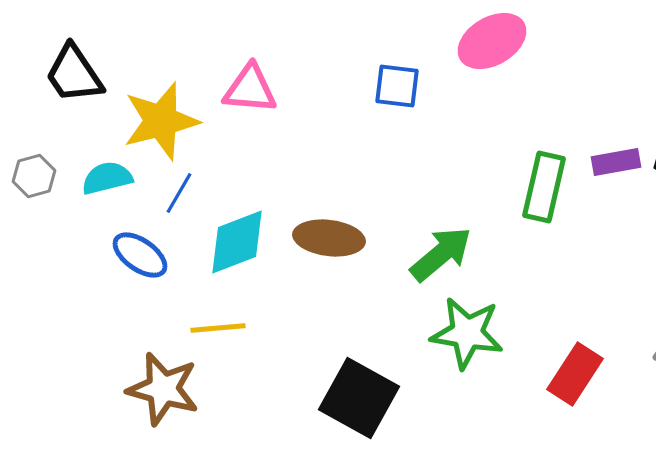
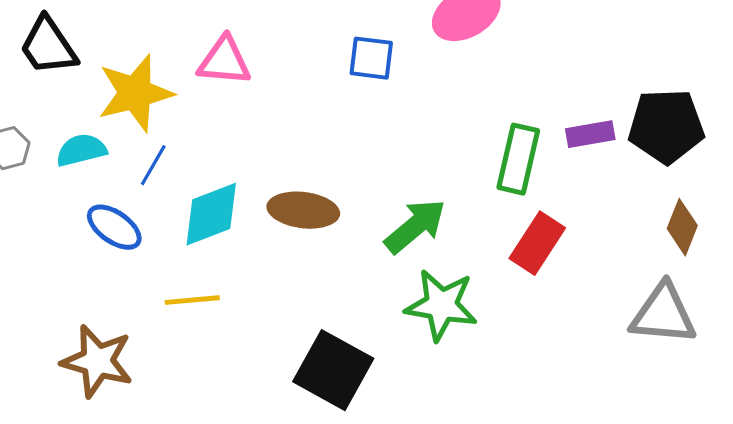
red rectangle: (575, 374) -> (537, 243), moved
brown star: (163, 389) -> (97, 361), moved

